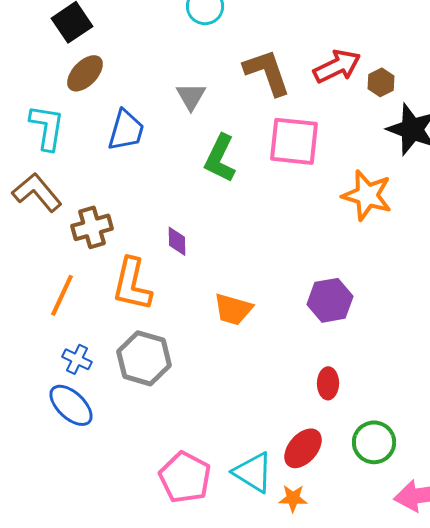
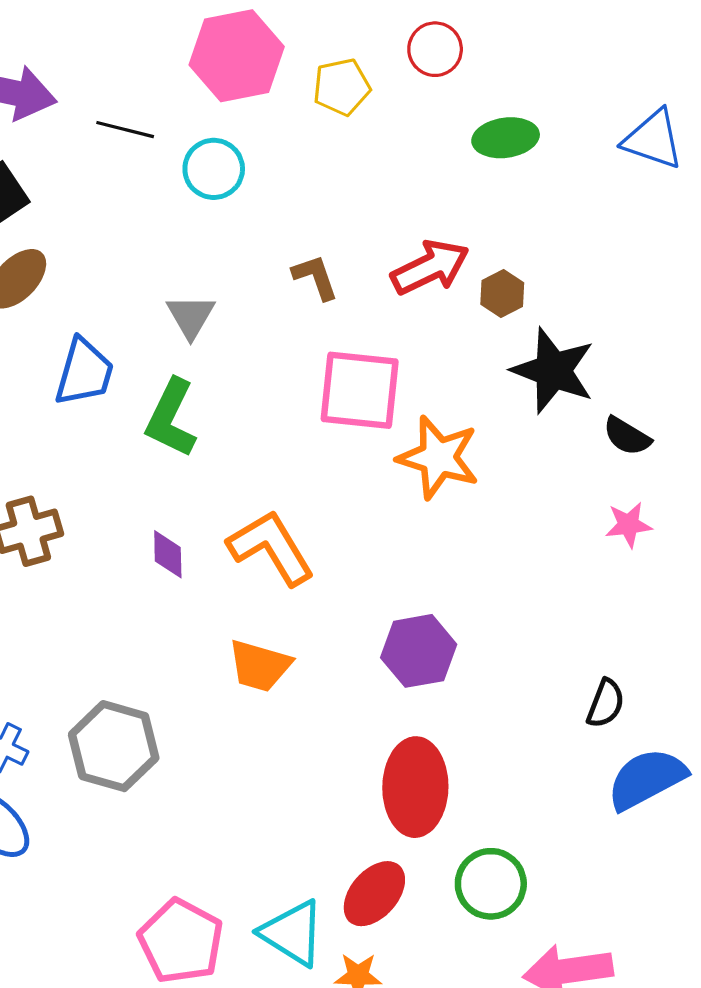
brown L-shape: (267, 72) -> (315, 277), size x0.6
green L-shape: (220, 158) -> (171, 418), moved
orange star: (367, 195) -> (438, 457), moved
orange L-shape: (132, 284) -> (271, 548), moved, turned 136
red ellipse: (328, 383) -> (415, 787), size x1.8

